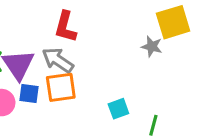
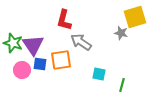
gray arrow: (58, 60) -> (81, 42), moved
cyan square: (118, 109) -> (99, 74), turned 32

